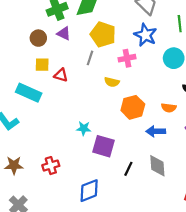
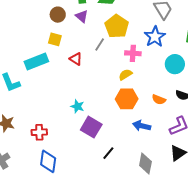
red triangle: (61, 75) -> (76, 59), moved
yellow semicircle: (112, 82) -> (125, 75), moved, turned 120
cyan rectangle: (29, 93) -> (36, 61), turned -60
orange semicircle: (169, 108) -> (159, 100), moved
gray diamond: (157, 166) -> (145, 163), moved
blue diamond: (89, 191) -> (48, 161), moved, turned -75

